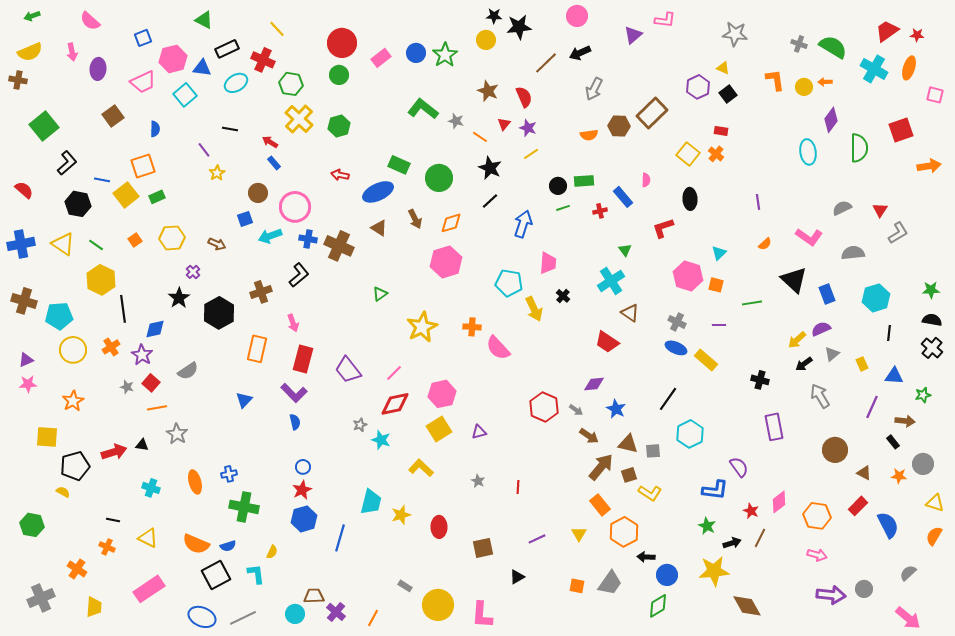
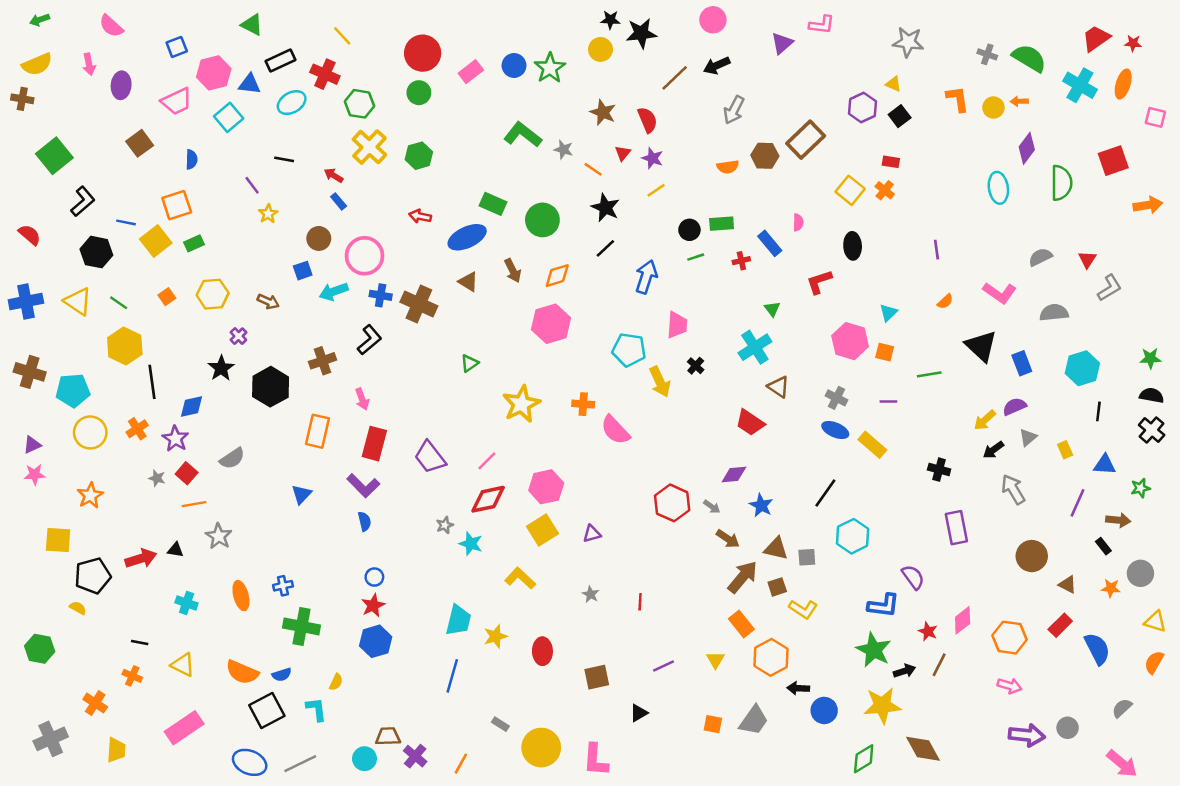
green star: (707, 526) -> (874, 650), size x1.6
blue line: (340, 538) -> (452, 676), moved
green diamond: (658, 606) -> (864, 759), moved

